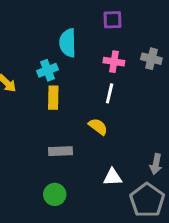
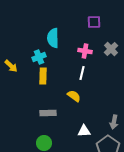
purple square: (113, 20) -> (94, 22), moved
gray cross: (151, 59) -> (111, 49), turned 32

